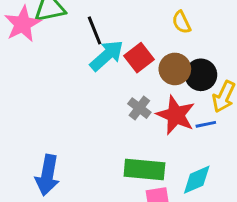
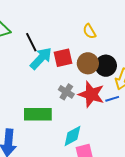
red square: (139, 58) -> (63, 58), turned 30
green rectangle: (144, 169) -> (38, 114), moved
cyan diamond: (197, 180) -> (72, 136), moved

